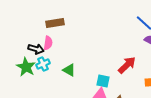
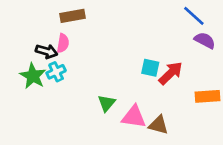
green triangle: (69, 70) -> (107, 103), moved, turned 40
cyan square: (103, 81) -> (150, 68), moved

